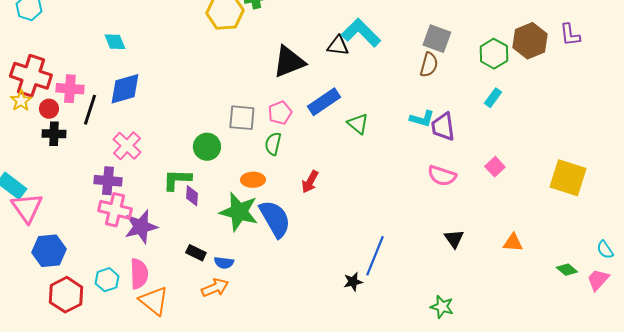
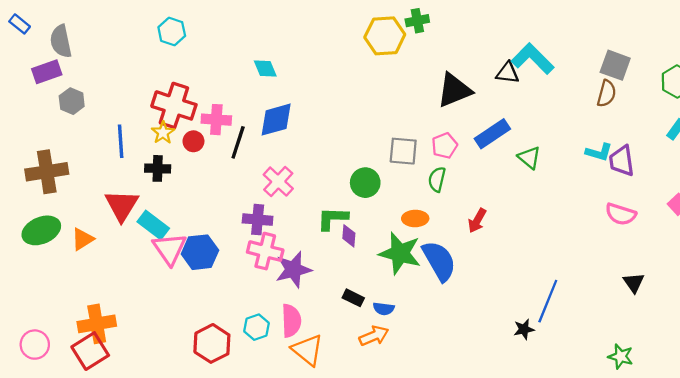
black cross: (54, 134) -> (158, 168), moved
blue hexagon: (49, 251) -> (200, 252), moved

